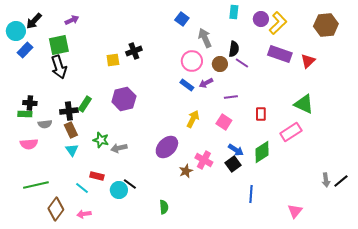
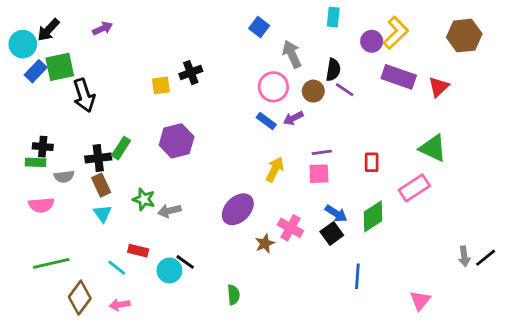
purple circle: (261, 19) -> (372, 41), moved
green square: (59, 45) -> (60, 67), moved
purple line: (231, 97) -> (322, 152), moved
pink square: (224, 122) -> (319, 174), turned -35

